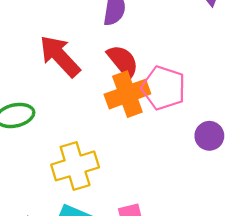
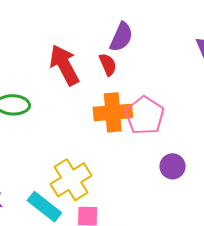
red semicircle: (123, 61) -> (108, 64), moved, size x0.7
yellow cross: (75, 166) -> (71, 180), moved, turned -30

